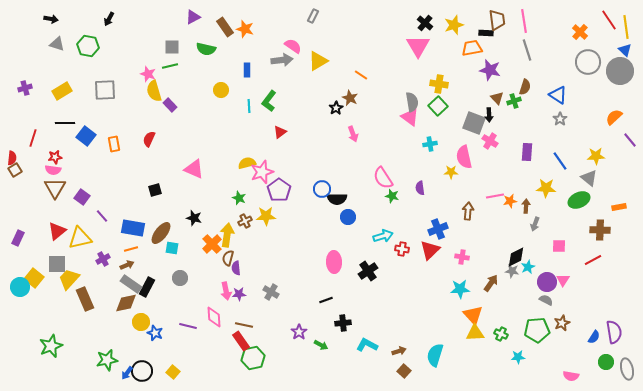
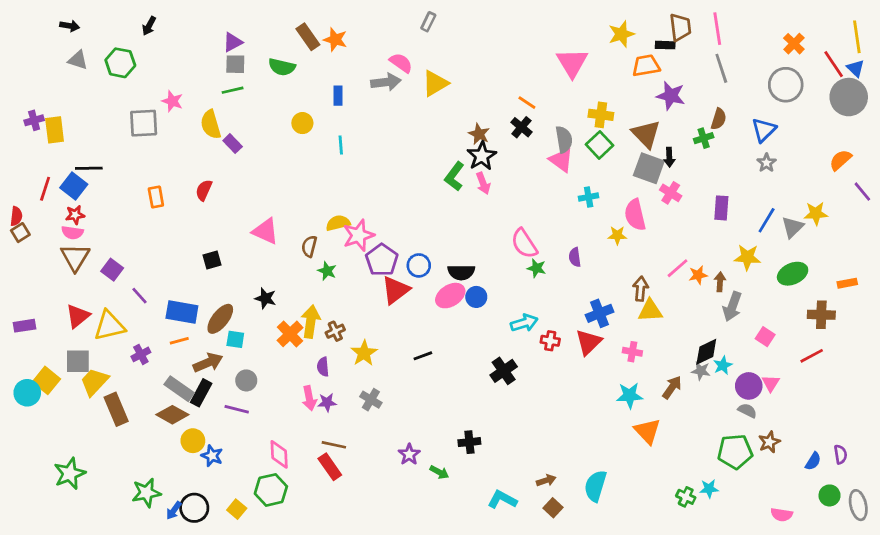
purple triangle: (193, 17) -> (233, 42), moved
red line: (609, 20) -> (834, 64), moved
black cross: (425, 23) -> (521, 127), moved
gray circle: (588, 62) -> (786, 85), moved
pink star: (148, 74) -> (172, 101), moved
orange line: (361, 75) -> (527, 103), moved
yellow rectangle: (62, 91) -> (55, 130), moved, turned -66
blue triangle: (558, 95) -> (764, 130), turned 42
brown triangle: (497, 98) -> (646, 134), moved, size x1.6
green L-shape: (269, 101) -> (454, 176), moved
black star: (336, 108) -> (482, 156), moved, size x1.5
red triangle: (280, 132) -> (396, 290), moved, size x1.6
blue square: (86, 136) -> (74, 186), moved
blue line: (560, 161) -> (767, 220), turned 66
gray triangle: (589, 178) -> (793, 227), moved, turned 36
blue circle: (322, 189) -> (419, 265), moved
pink line: (495, 196) -> (678, 268), turned -30
yellow star: (266, 216) -> (364, 353), moved, turned -30
brown cross: (245, 221) -> (335, 331), moved
gray arrow: (535, 224) -> (732, 307), size x1.5
purple rectangle: (18, 238) -> (24, 326), turned 56
pink square: (559, 246) -> (765, 337), turned 32
brown semicircle: (228, 258) -> (309, 246), moved
pink ellipse: (334, 262) -> (450, 296), moved, turned 60
brown arrow: (127, 265) -> (208, 363), moved, size x1.5
black line: (326, 300) -> (423, 356), moved
brown diamond: (126, 303) -> (172, 415), turned 40
pink diamond: (214, 317) -> (279, 454), moved
purple line: (188, 326) -> (237, 409), moved
purple semicircle: (614, 332) -> (840, 454), size x0.6
yellow triangle: (475, 333) -> (650, 311), moved
green cross: (501, 334) -> (686, 497), moved
cyan L-shape: (367, 345) -> (502, 500), moved
green hexagon: (253, 358) -> (271, 490), moved

